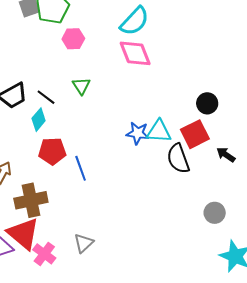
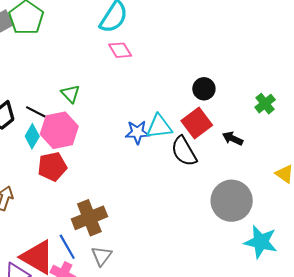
pink hexagon: (73, 39) -> (59, 130), moved, size x1.6
pink diamond: (135, 53) -> (120, 50), size x0.7
blue line: (81, 168) -> (67, 247), moved
brown cross: (31, 200) -> (89, 218), moved
gray circle: (215, 213) -> (232, 201), size x1.8

